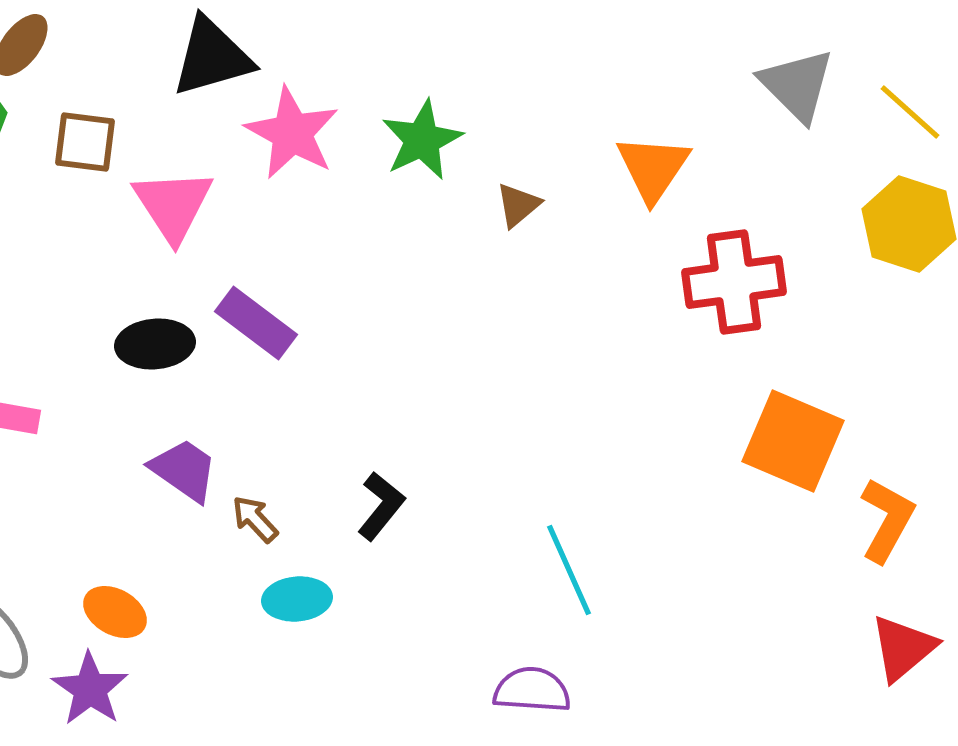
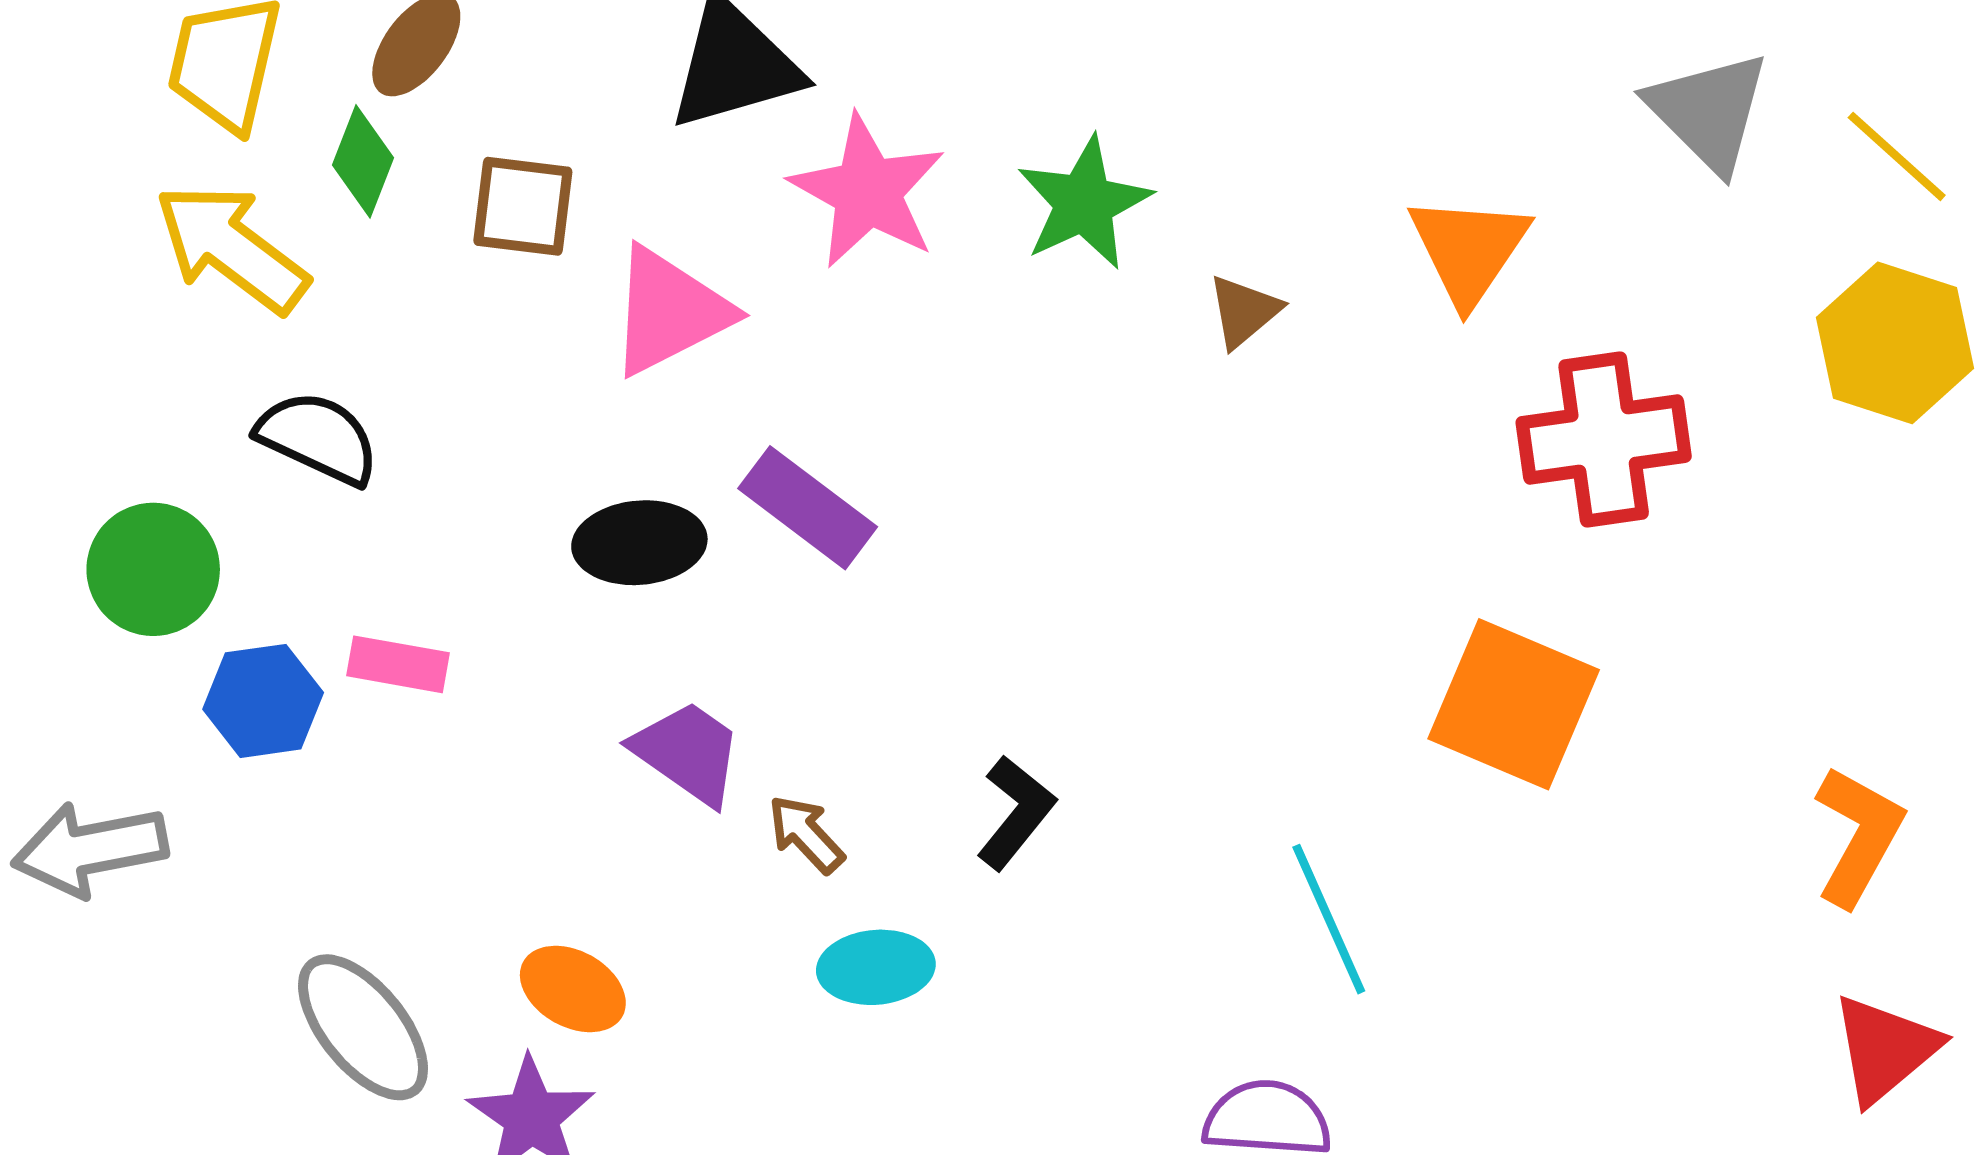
pink triangle: (173, 205) -> (669, 311), turned 36
orange square: (793, 441) -> (1514, 704), moved

